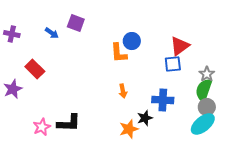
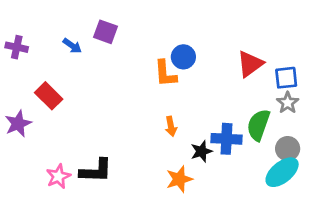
blue square: (173, 64) -> (286, 78), moved
green semicircle: (204, 90) -> (258, 125), moved
black star: (145, 118) -> (201, 151), moved

